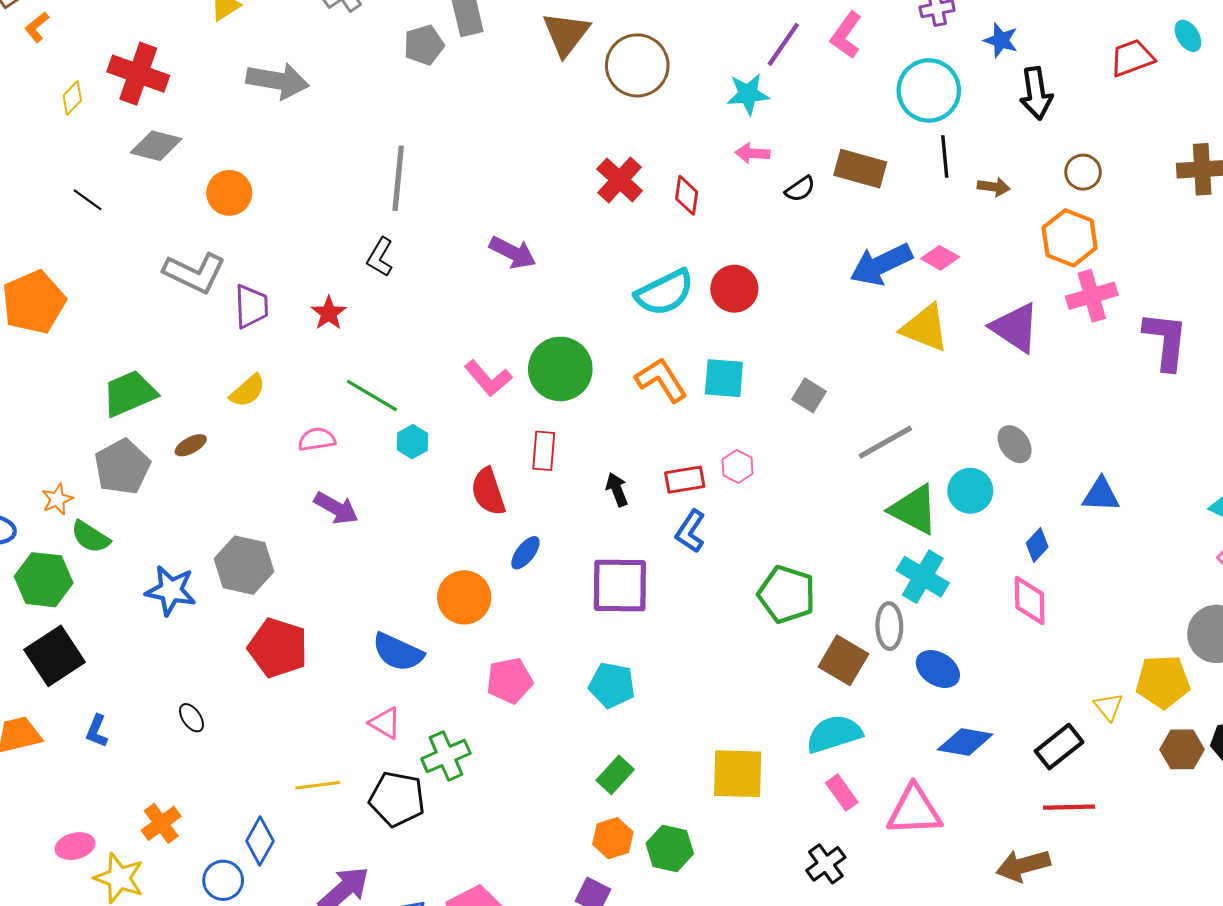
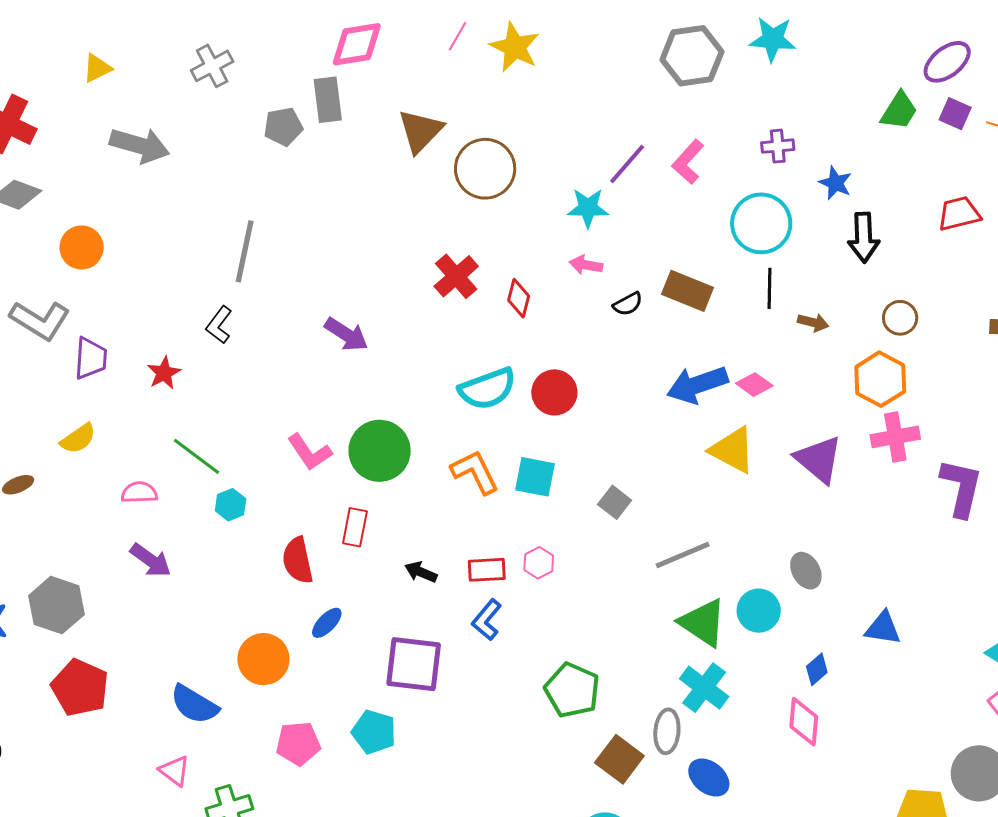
black arrow: (617, 490) -> (421, 572), turned -52
cyan pentagon: (612, 685) -> (374, 732), moved

